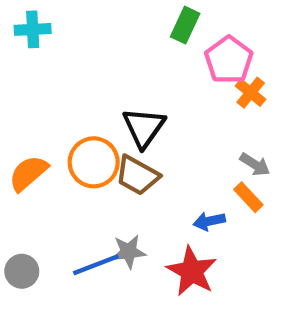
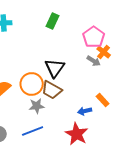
green rectangle: (185, 25) -> (53, 21), moved
gray arrow: (255, 164) -> (94, 61), moved
gray star: (129, 252) -> (37, 106), moved

